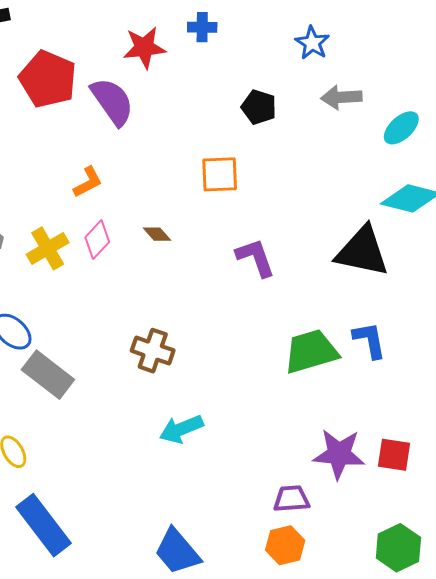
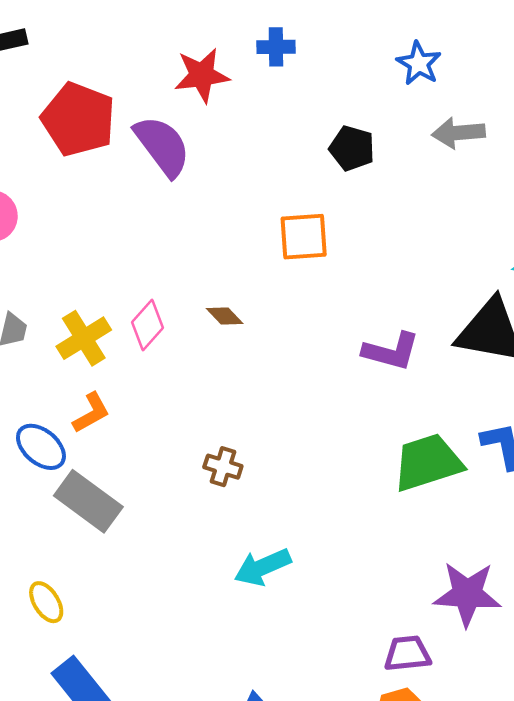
orange L-shape: (88, 182) -> (91, 413), moved
purple L-shape: (255, 257) -> (391, 351), moved, turned 126
brown cross: (153, 351) -> (223, 467), size x0.7

